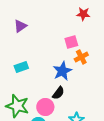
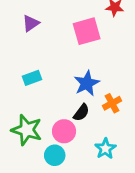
pink square: (71, 42) -> (87, 31), moved, size x1.5
orange cross: (81, 57) -> (112, 103), moved

